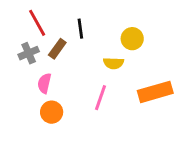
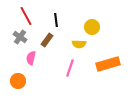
brown rectangle: (57, 49) -> (47, 40), moved
gray cross: (29, 53) -> (20, 37), turned -32
orange circle: (52, 112) -> (18, 81), moved

